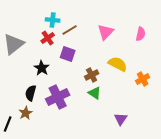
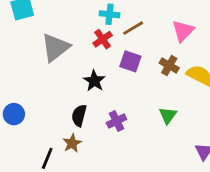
brown cross: (92, 75) -> (169, 66), moved, turned -32
green triangle: (95, 93) -> (168, 115), turned 32
purple cross: (58, 97) -> (116, 121), size x0.6

